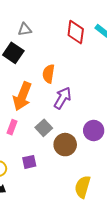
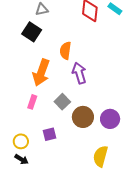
purple arrow: (63, 98) -> (79, 73), turned -45
purple circle: (94, 131) -> (110, 119), moved

